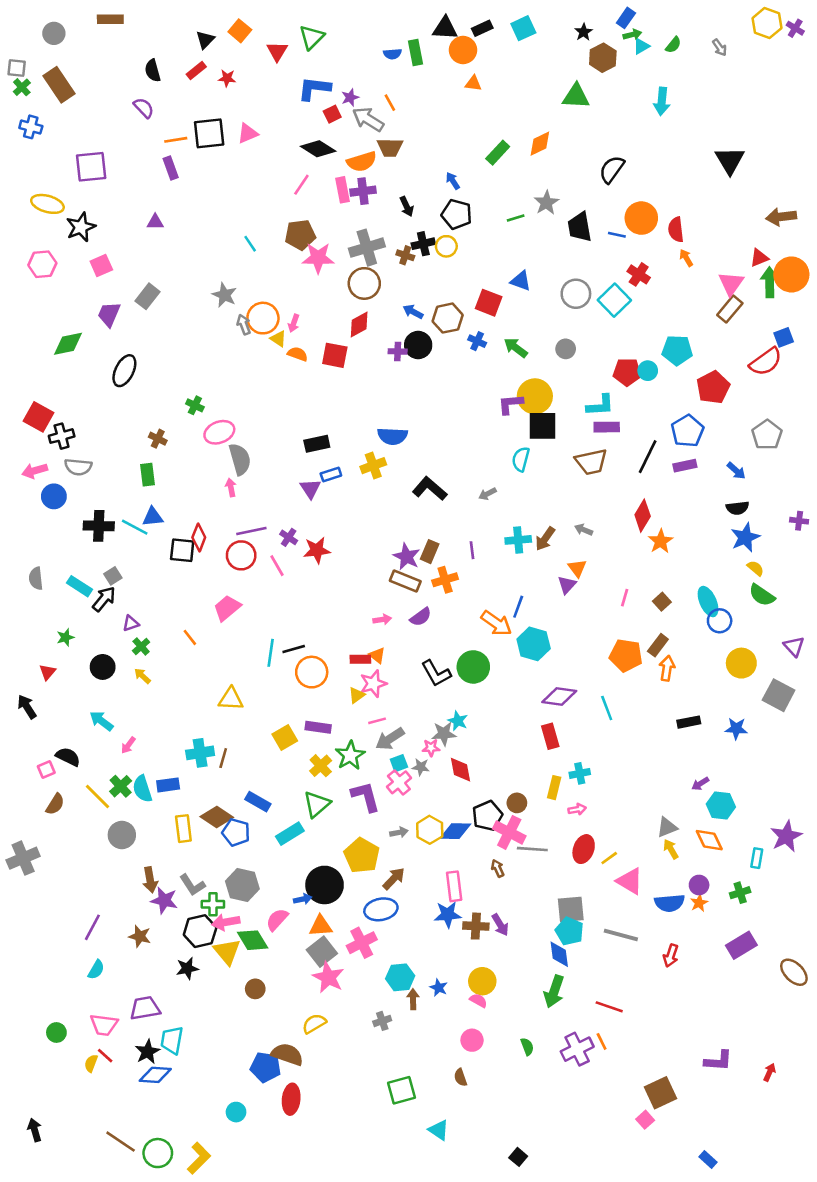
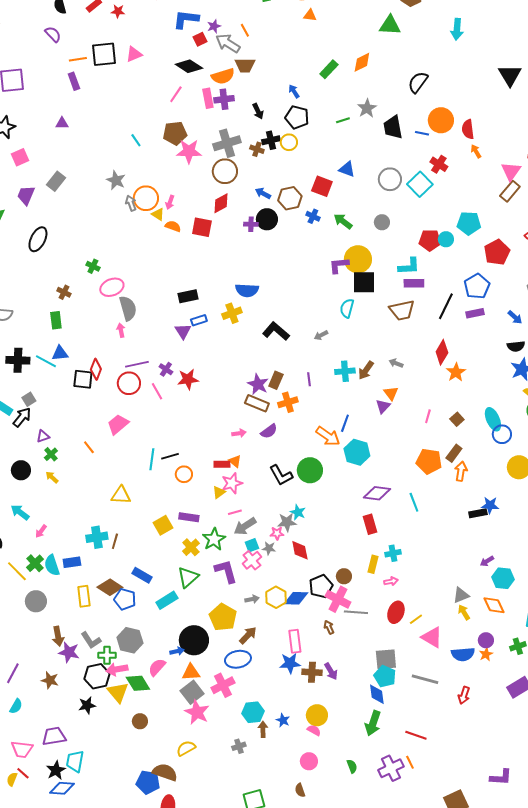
orange circle: (312, 672) -> (184, 474), size x0.7
blue star: (736, 729) -> (490, 505), moved

